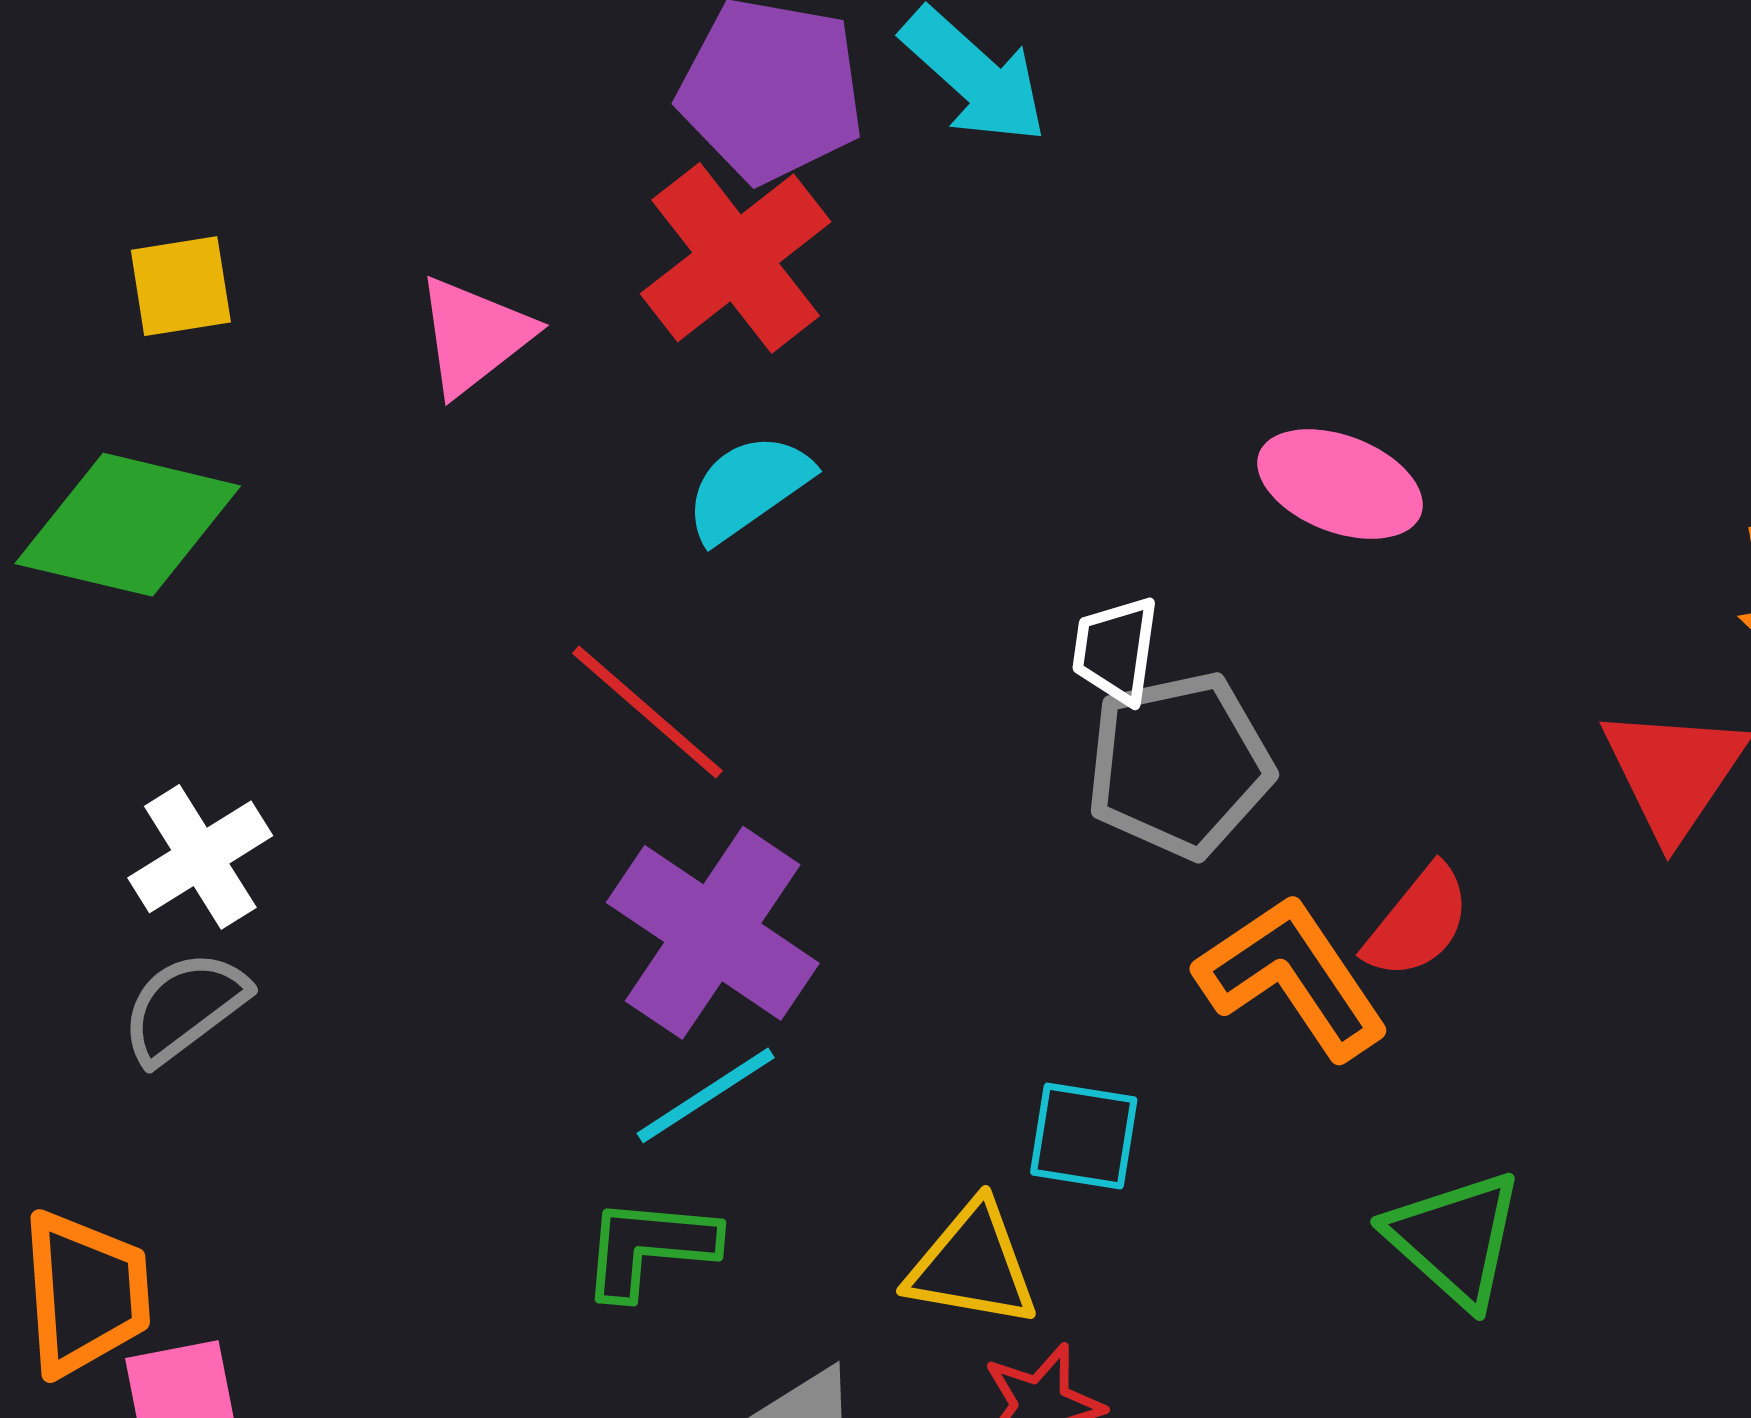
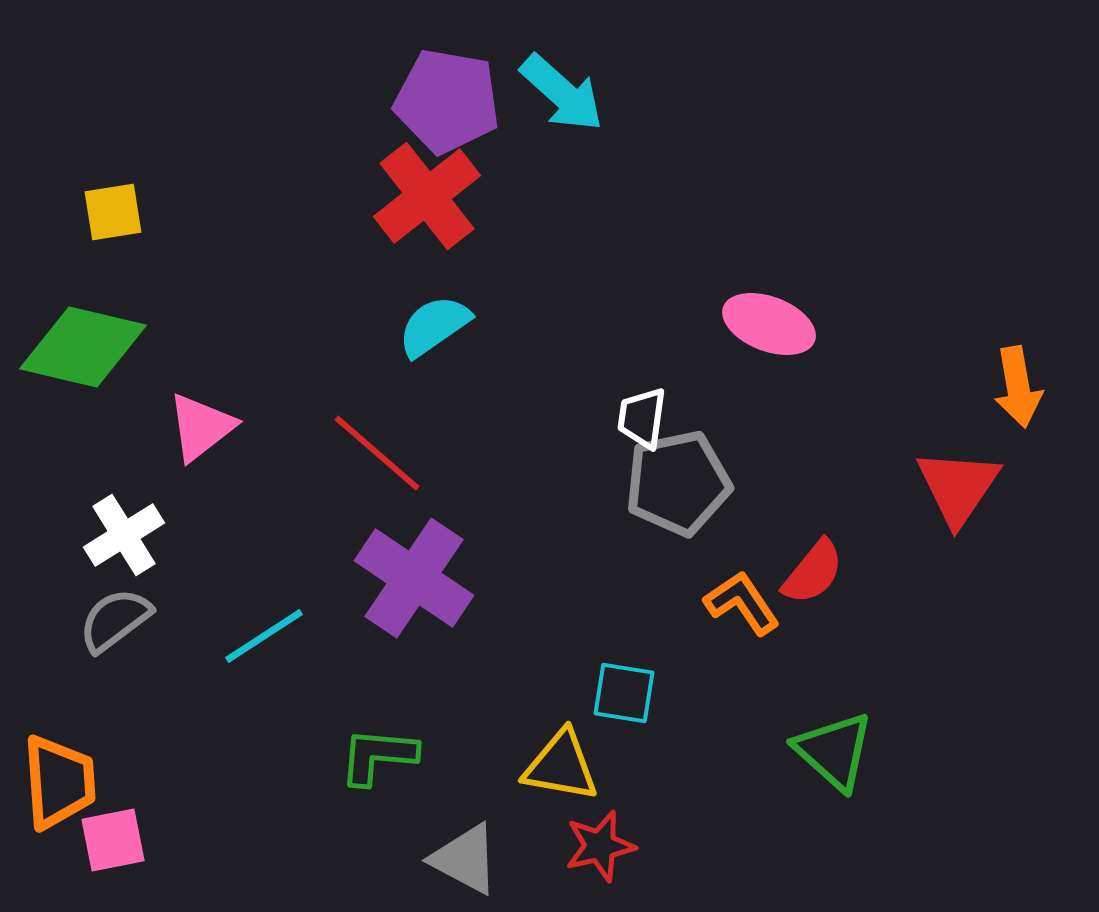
pink triangle: (474, 336) -> (201, 427), moved
orange L-shape: (1292, 977) -> (742, 603), size x0.7
cyan line: (706, 1095) -> (264, 636), moved

